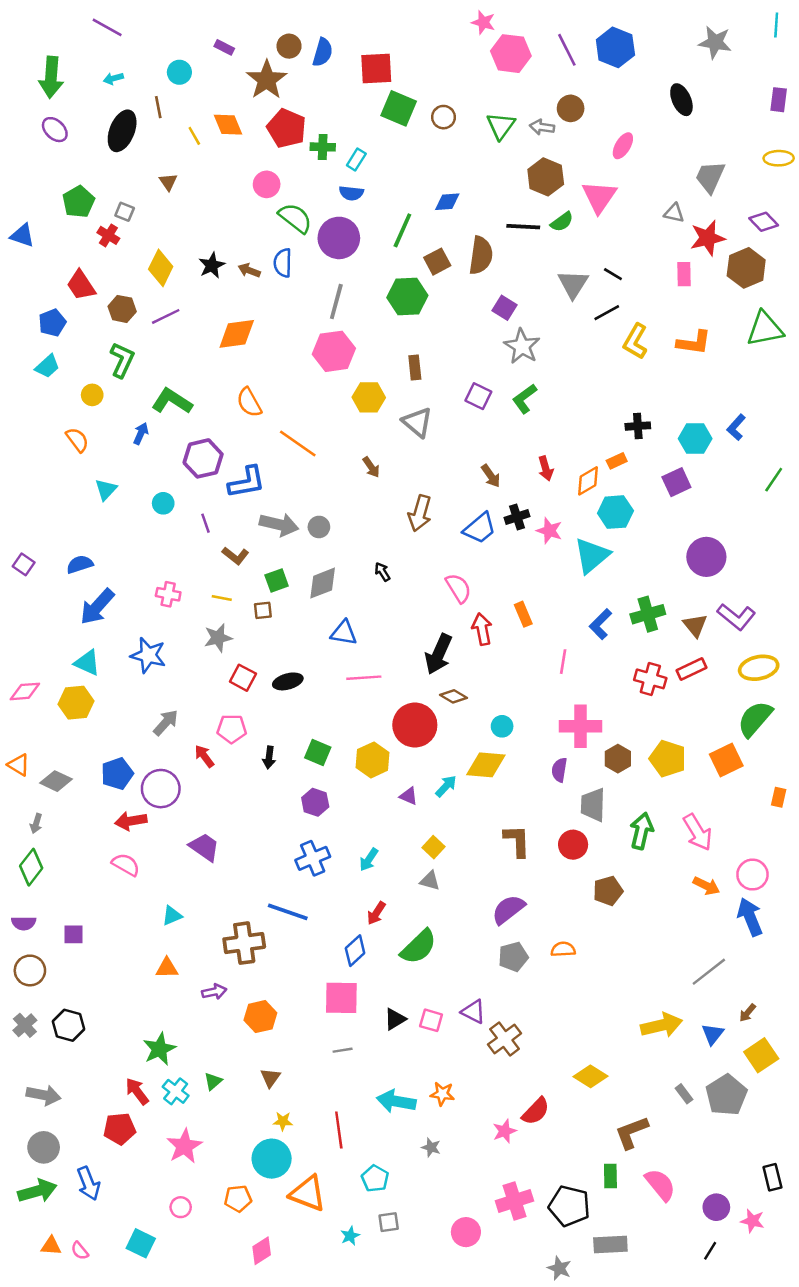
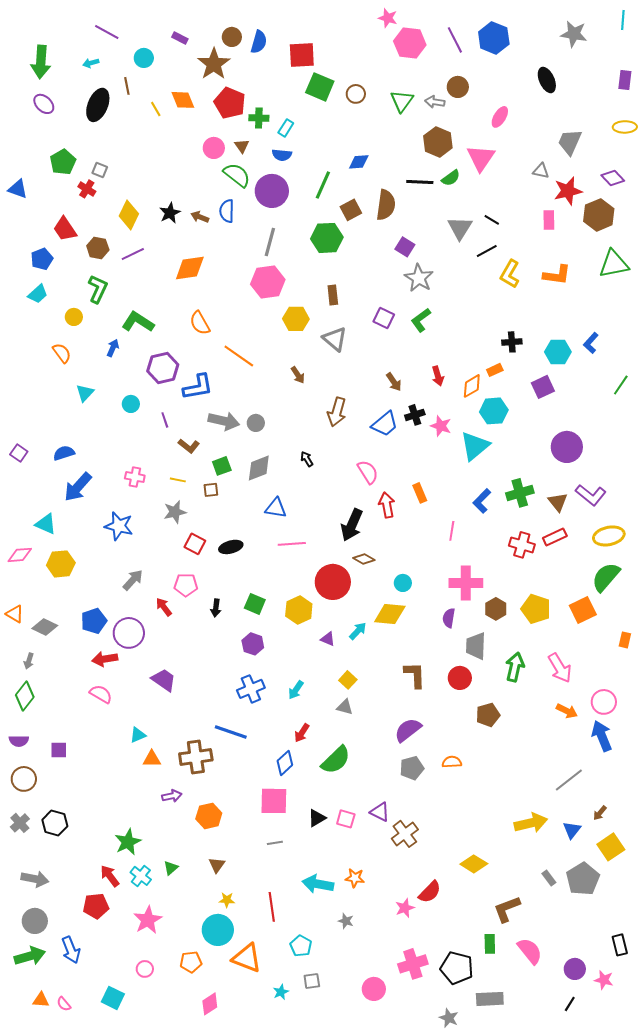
purple line: (107, 27) -> (107, 32), moved
brown triangle: (168, 182) -> (242, 146), moved
cyan triangle: (87, 663) -> (46, 524), moved
orange triangle: (167, 968) -> (152, 759), moved

